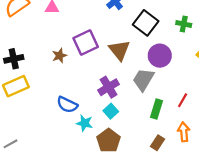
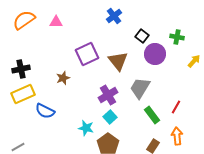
black square: (146, 23) -> (142, 36), size x0.6
brown star: (60, 56) -> (63, 78), moved
purple circle: (160, 56) -> (155, 54), moved
blue semicircle: (67, 105) -> (45, 111), moved
green rectangle: (156, 109) -> (152, 115), turned -54

